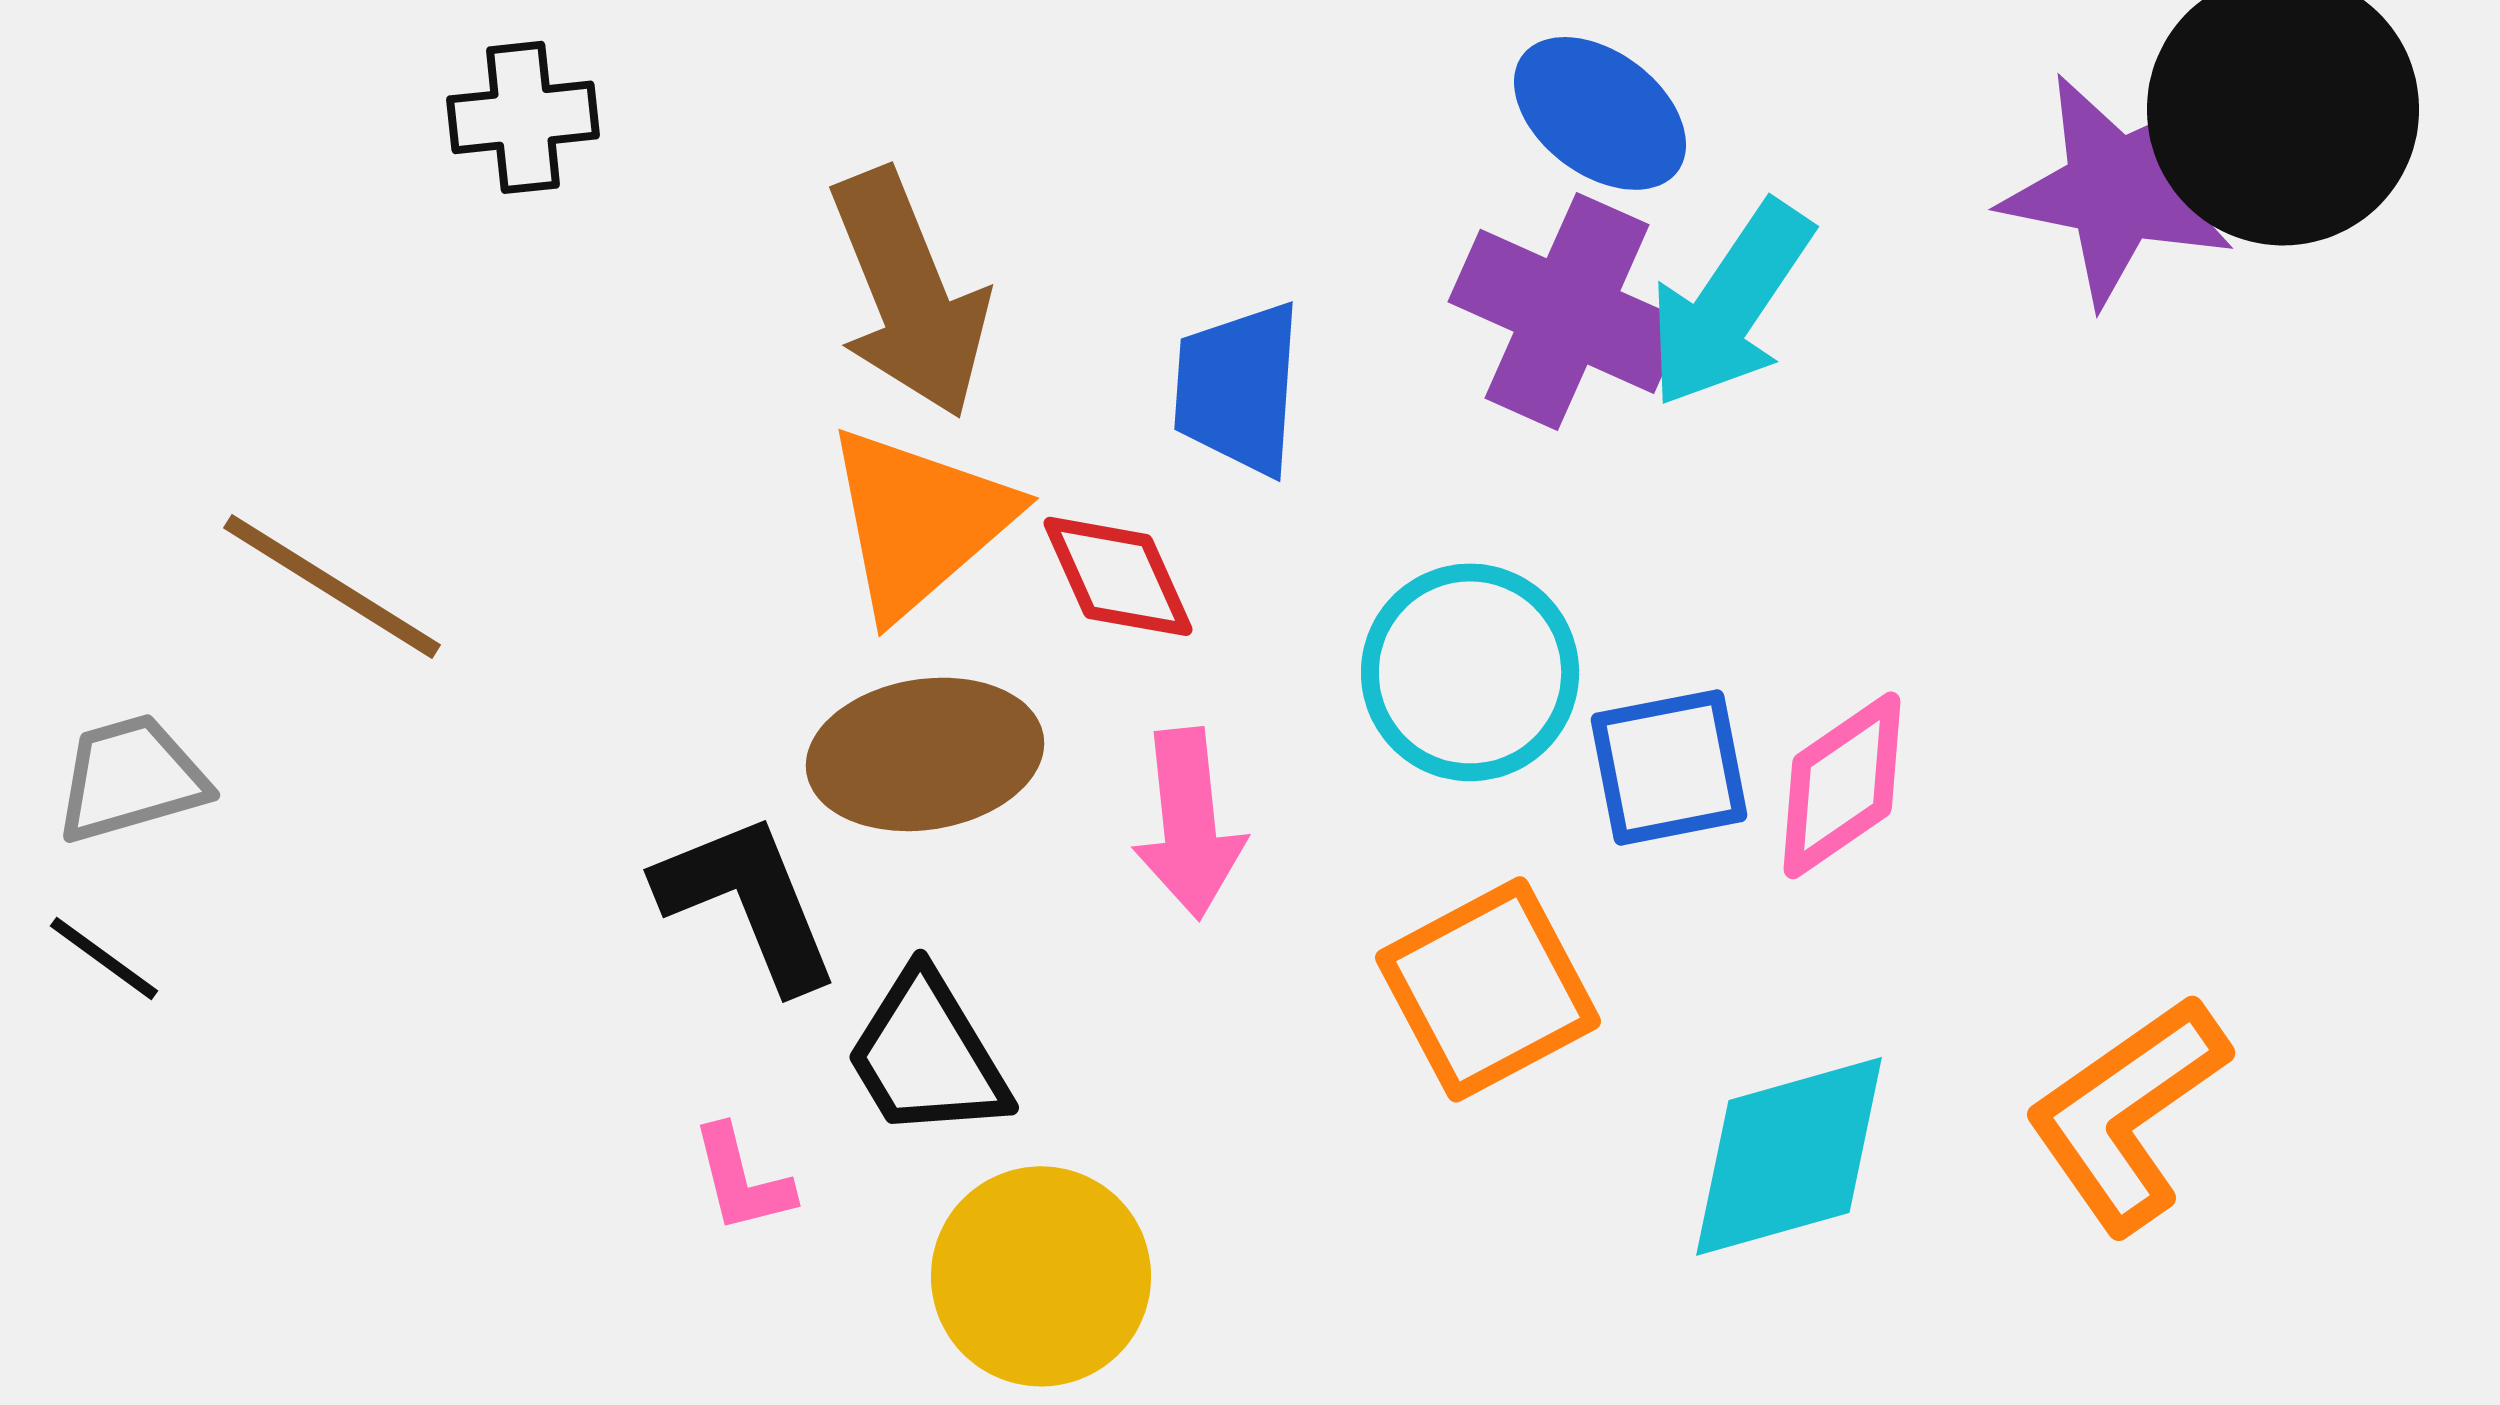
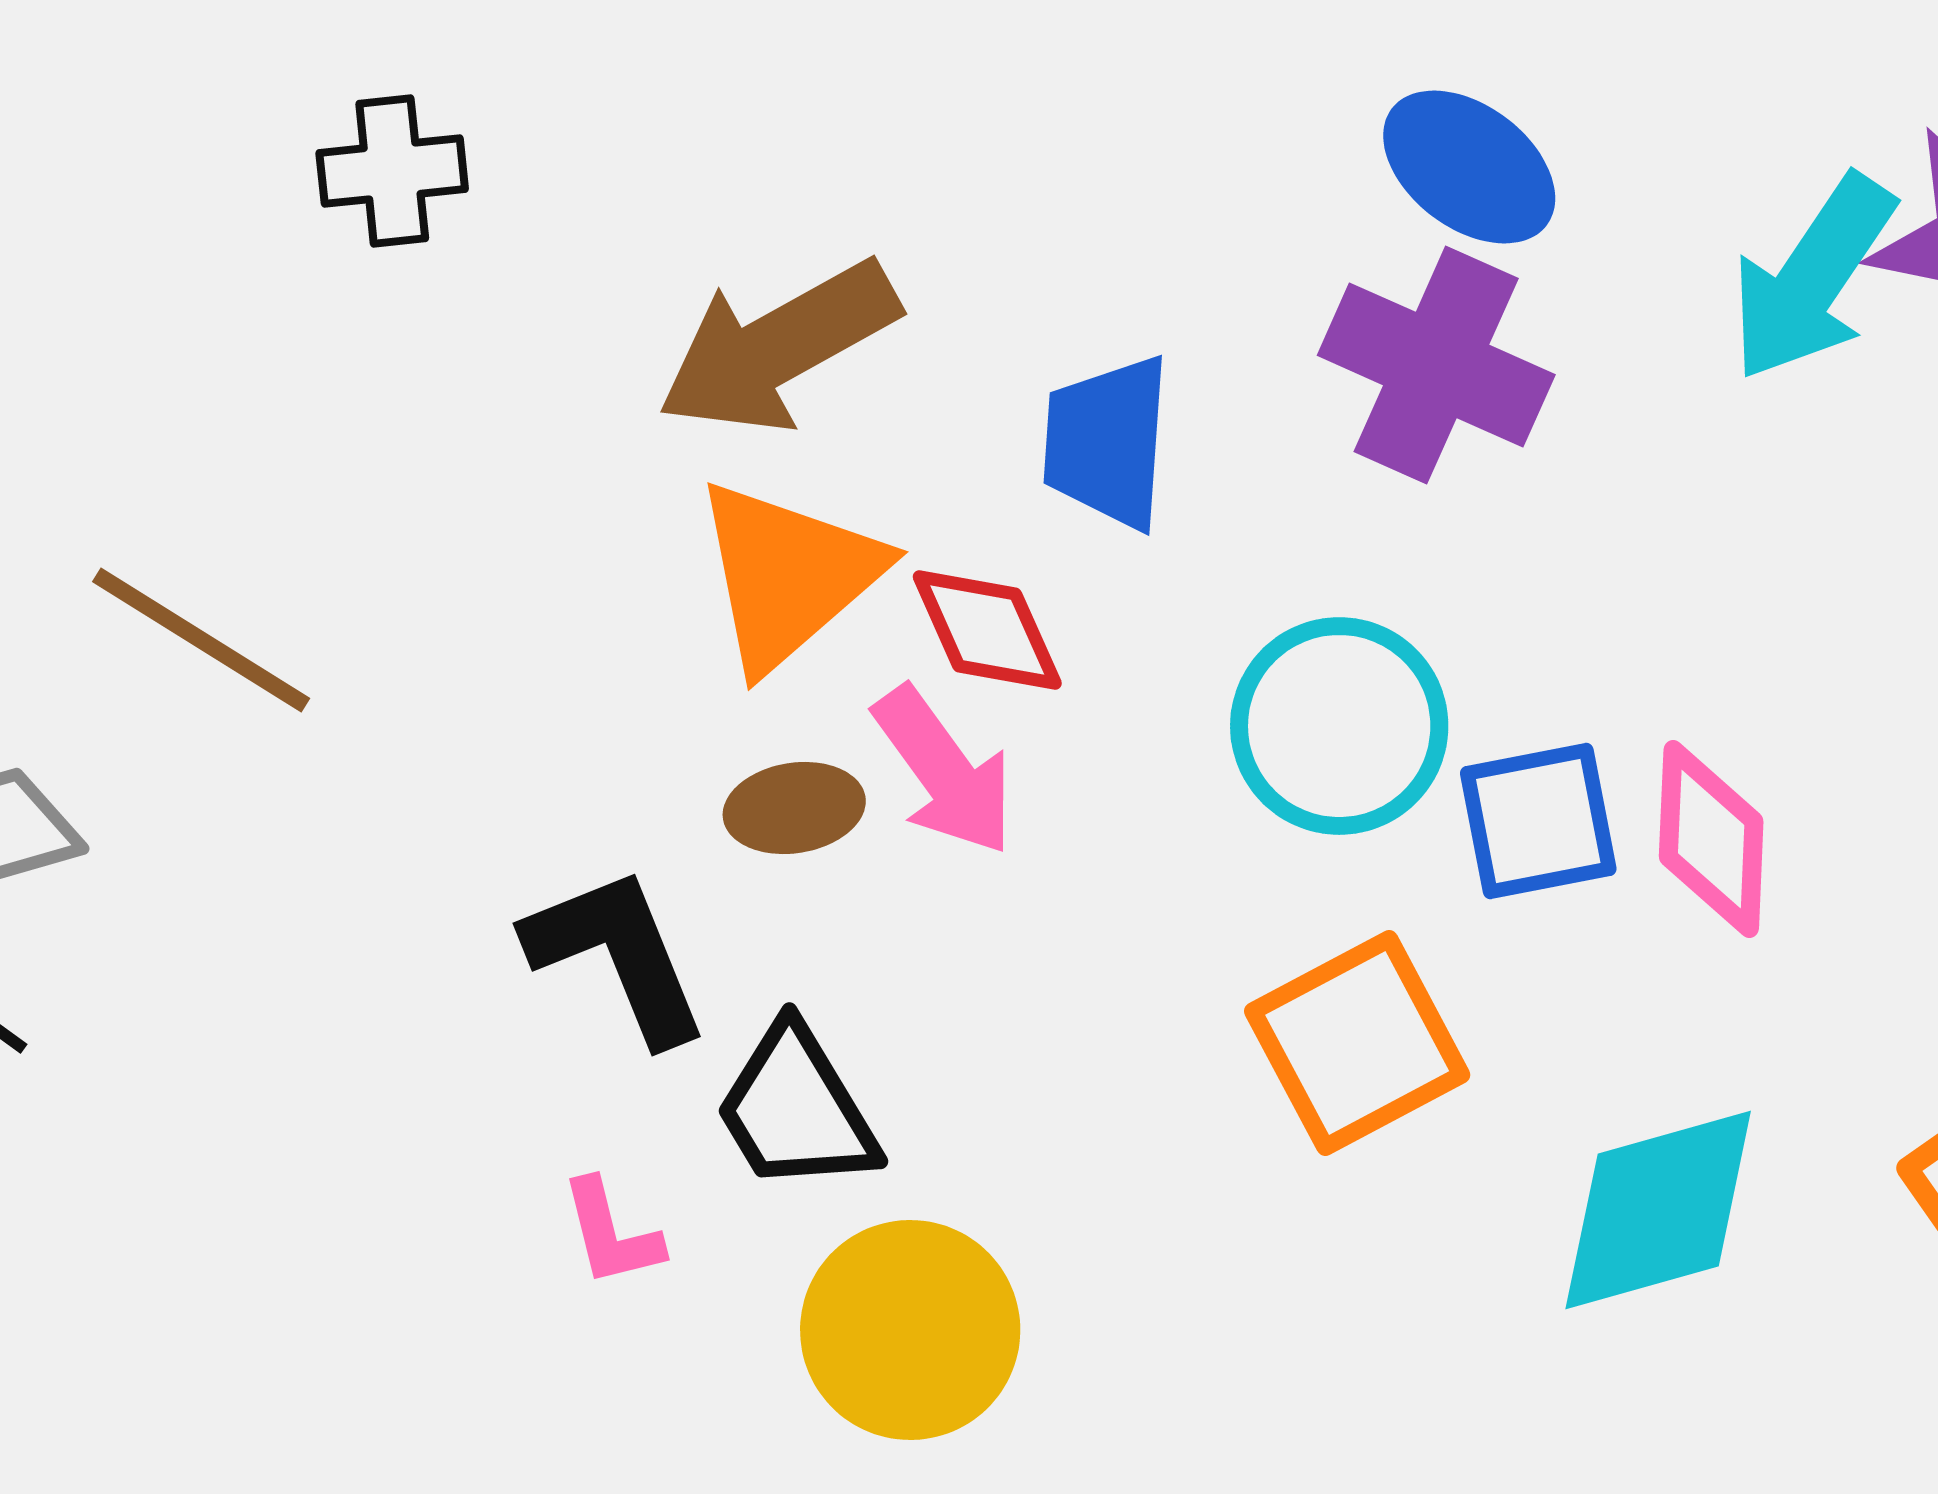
brown arrow: (909, 293) -> (778, 347), turned 83
cyan arrow: (1730, 304) -> (1812, 278), moved
brown ellipse: (925, 754) -> (794, 808), size x0.6
pink diamond: (1842, 785) -> (1711, 839), turned -53
pink arrow: (1189, 823) -> (944, 771), moved, turned -30

